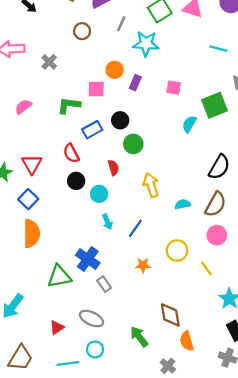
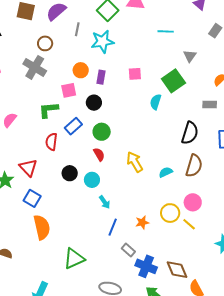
gray cross: (49, 62) -> (35, 67), moved, size x1.6
black circle: (120, 120) -> (94, 103), moved
green circle: (133, 144) -> (102, 132), moved
red semicircle: (71, 153) -> (51, 142), moved, turned 48
blue line: (135, 228) -> (113, 227), moved
pink circle: (217, 235) -> (193, 202), moved
blue cross: (88, 259) -> (146, 266), moved
orange star: (143, 265) -> (142, 222), moved
yellow line: (206, 269) -> (189, 224), moved
gray rectangle: (104, 284) -> (128, 250), moved

